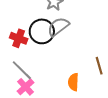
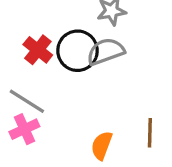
gray line: (22, 70) -> (27, 101), turned -30

